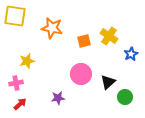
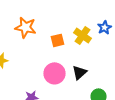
blue star: (131, 54) -> (104, 27), moved
black triangle: (108, 82) -> (80, 72), moved

